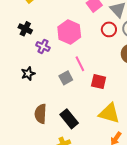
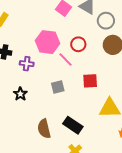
red circle: (109, 29) -> (78, 44), moved
pink line: (80, 64) -> (65, 59), moved
gray square: (66, 78) -> (58, 87), turned 32

